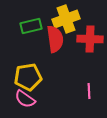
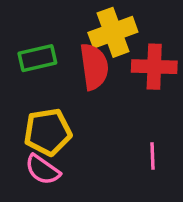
green rectangle: (31, 26) -> (37, 58), moved

